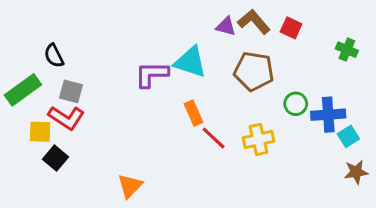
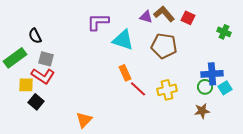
purple L-shape: (152, 74) -> (98, 22), moved
green circle: (296, 104) -> (205, 87), moved
brown star: (356, 172) -> (202, 111), moved

